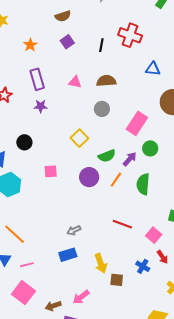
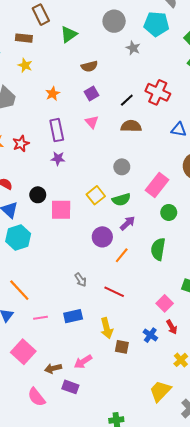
black line: (101, 45) -> (127, 100), turned 32
brown semicircle: (106, 81) -> (131, 126), moved
pink triangle: (75, 82) -> (92, 122), moved, turned 32
green semicircle: (107, 156) -> (121, 200), moved
purple arrow: (130, 159) -> (127, 223), moved
pink square: (51, 171) -> (61, 210), moved, size x1.5
orange line: (116, 180) -> (122, 255), moved
red line: (122, 224) -> (114, 292), moved
gray arrow: (74, 230) -> (81, 280), moved, turned -104
pink line: (27, 265) -> (41, 318), moved

